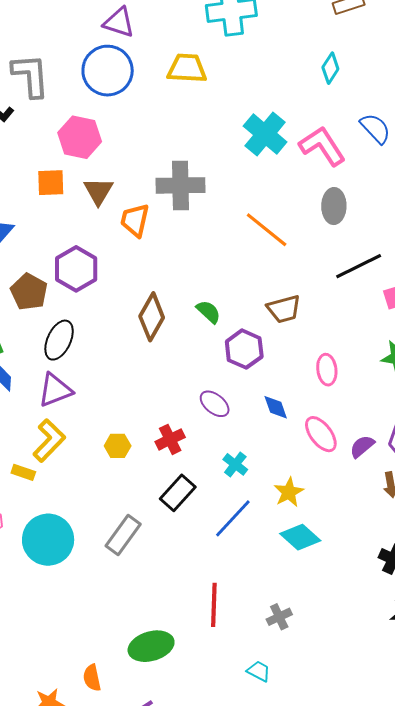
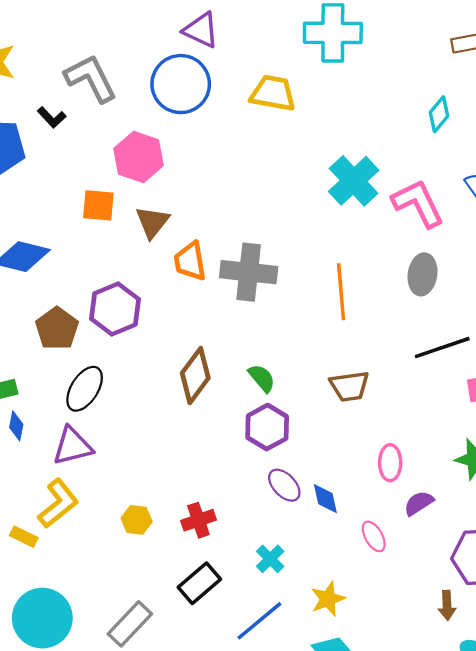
gray L-shape: (30, 75) -> (91, 78), turned -30
gray cross: (180, 185) -> (249, 272), moved
orange trapezoid: (135, 220) -> (190, 261), turned -30
orange line: (267, 230) -> (341, 292), turned 39
purple hexagon: (244, 349) -> (267, 427), moved
purple ellipse: (215, 404) -> (284, 485), moved
pink ellipse: (321, 434) -> (374, 536), size x0.7
purple semicircle: (362, 446) -> (419, 503), moved

